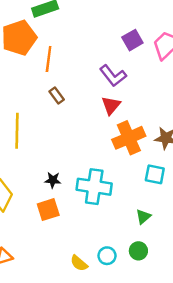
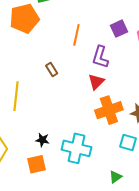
orange line: (49, 59) -> (76, 35), moved
purple L-shape: (113, 76) -> (100, 57), turned 50

